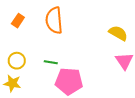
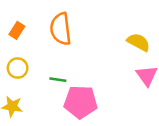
yellow circle: (17, 61) -> (18, 68), moved

